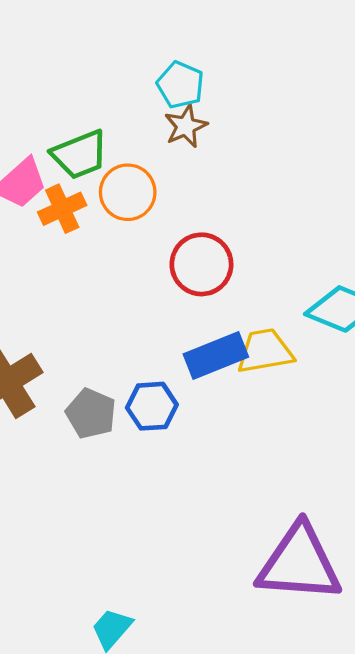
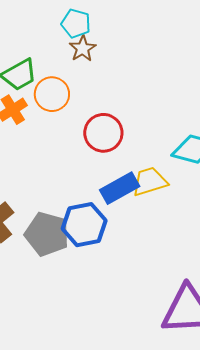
blue hexagon: (152, 406) -> (84, 225), size x1.4
gray pentagon: (91, 414) -> (47, 234), size x1.4

